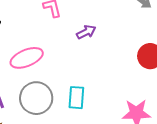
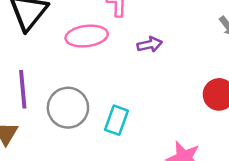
pink ellipse: (27, 58) -> (87, 36), moved

